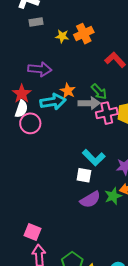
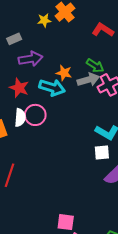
gray rectangle: (36, 22) -> (14, 39), moved
cyan arrow: (53, 102) -> (52, 88), turned 40
white semicircle: (21, 109) -> (20, 118), moved

